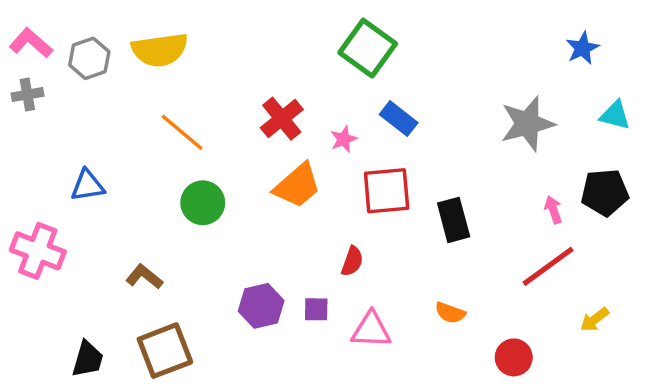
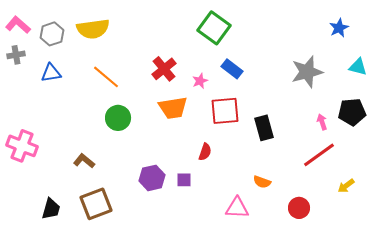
blue triangle: (88, 186) -> (51, 73), moved
orange trapezoid: (297, 186) -> (173, 108), turned 32
pink triangle: (371, 330) -> (237, 208), moved

